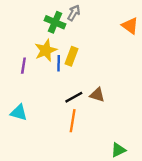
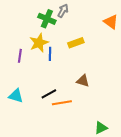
yellow rectangle: (71, 56) -> (76, 43), moved, turned 49
black line: (74, 97) -> (49, 94), moved
orange line: (73, 121) -> (62, 103), turned 72

